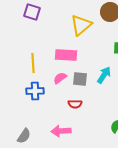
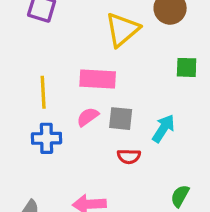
cyan arrow: (104, 75) -> (163, 128), moved
red semicircle: (75, 104) -> (129, 156), moved

